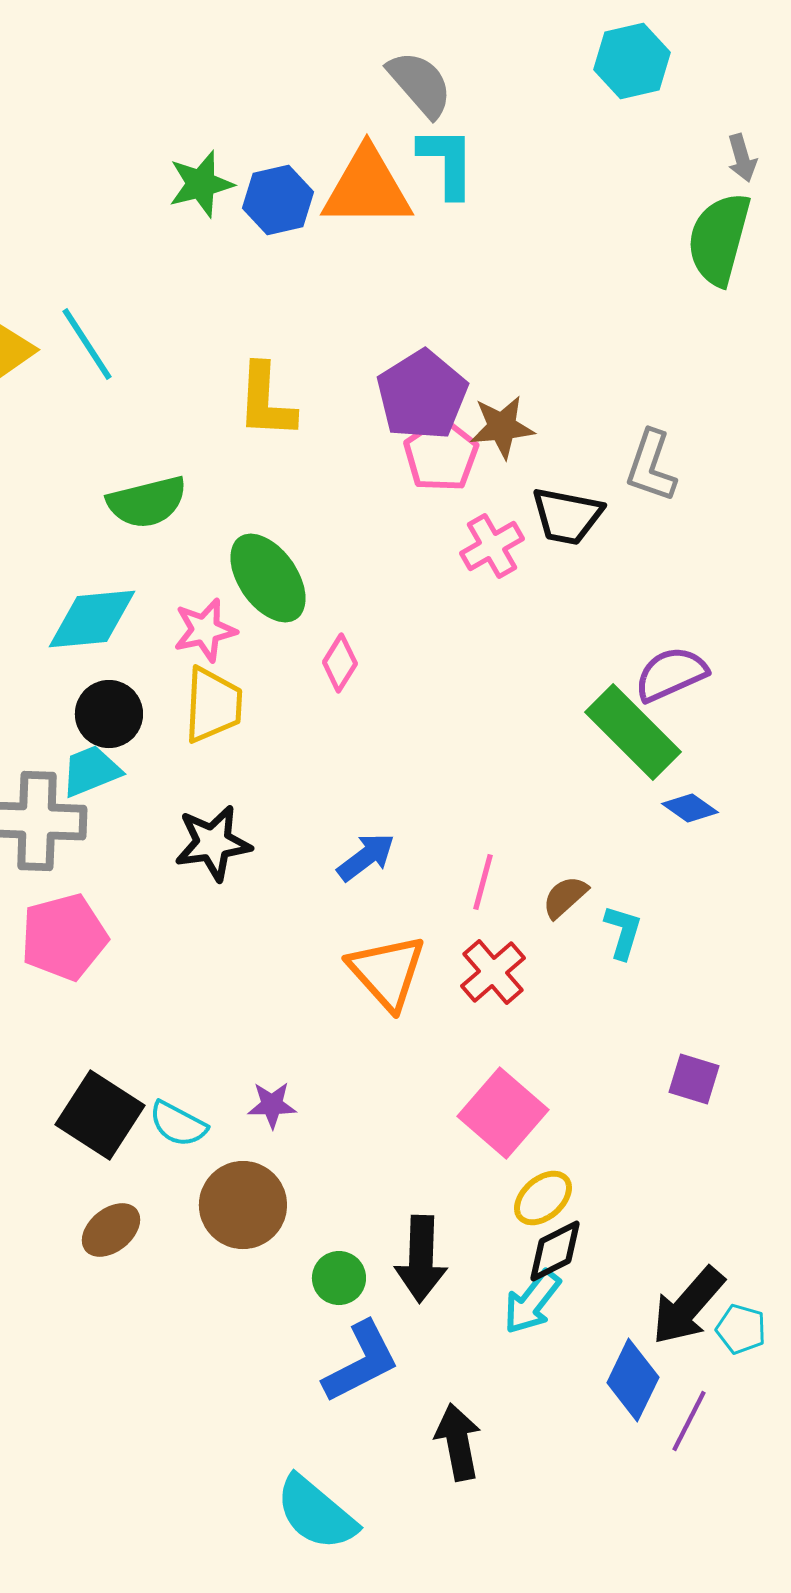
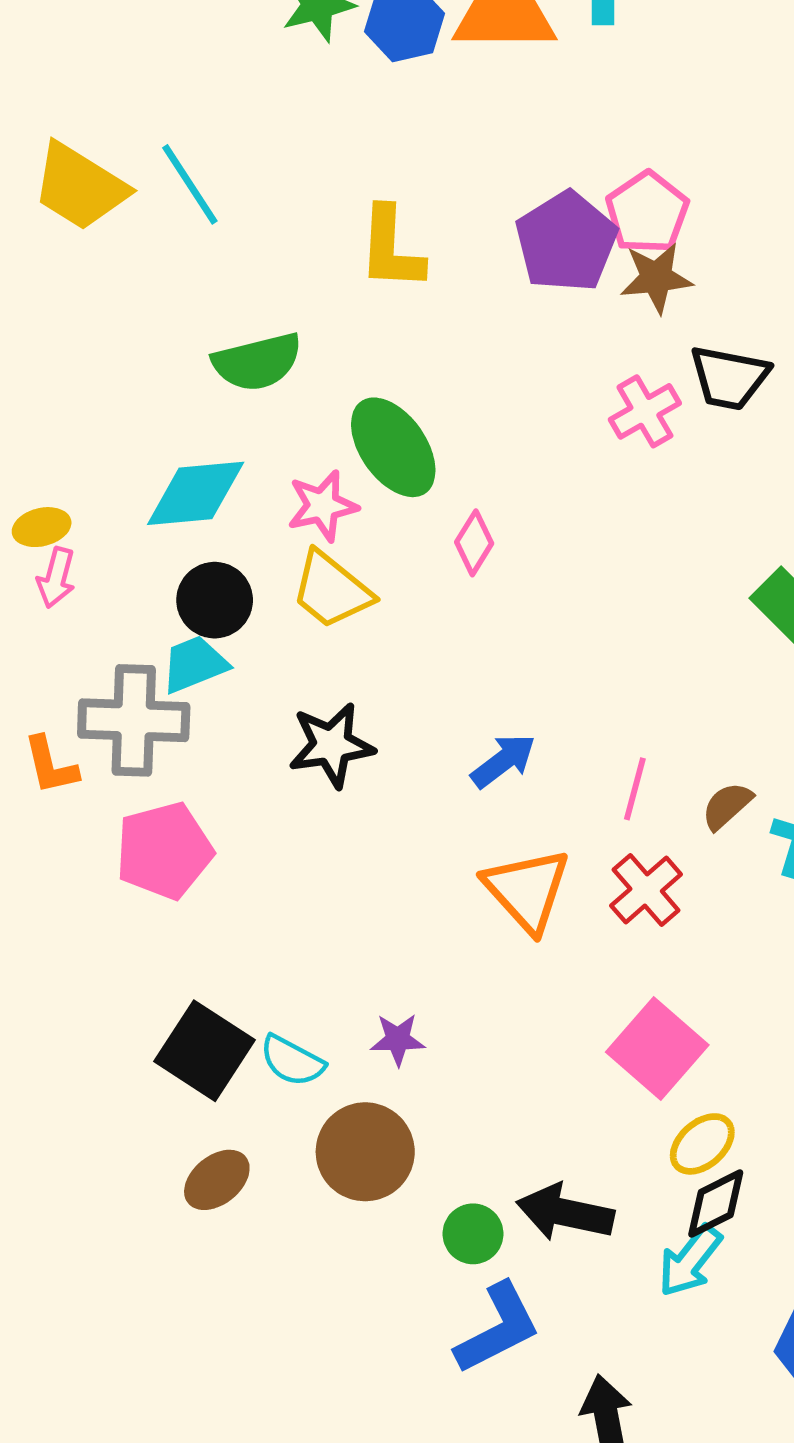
pink pentagon: (441, 455) -> (647, 212), moved
yellow trapezoid: (213, 705) -> (331, 590), turned 126
black arrow: (421, 1259) -> (565, 1212), turned 100

